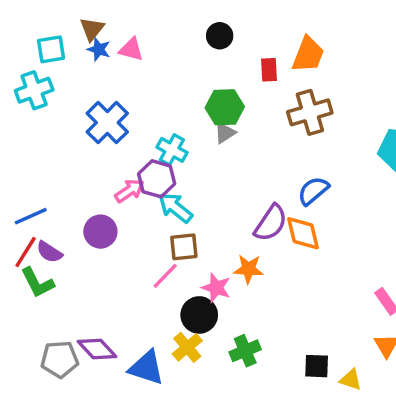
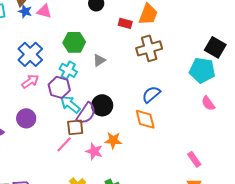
red rectangle: (269, 70) -> (125, 23), turned -72
green hexagon: (225, 107) -> (74, 42), moved
pink arrow: (129, 191) -> (30, 81), moved
purple semicircle: (271, 223) -> (86, 113), moved
black circle: (199, 315) -> (102, 105), moved

